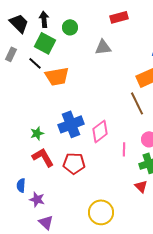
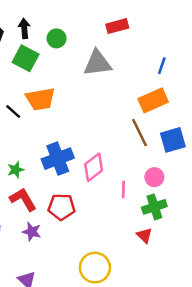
gray triangle: (103, 47) -> (97, 63), size x1.4
black line: (35, 63) -> (13, 111), moved
purple star: (37, 199) -> (32, 232), moved

